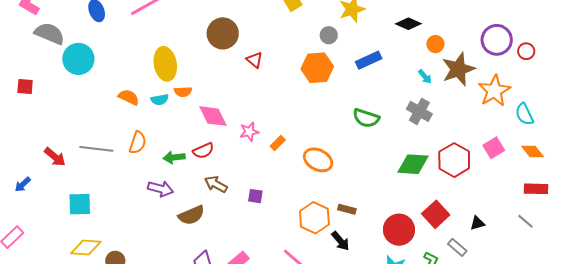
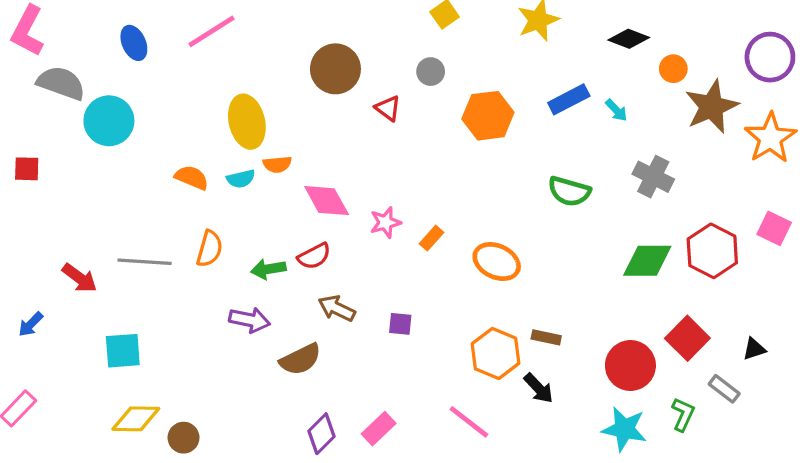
gray circle: (329, 35) -> (431, 72), moved
cyan arrow: (425, 77) -> (616, 110), moved
pink square: (494, 148) -> (774, 228), turned -30

